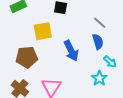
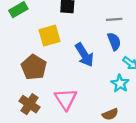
gray line: (100, 23) -> (114, 19), turned -40
brown pentagon: (27, 57) -> (34, 67), turned -30

